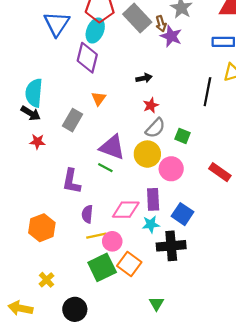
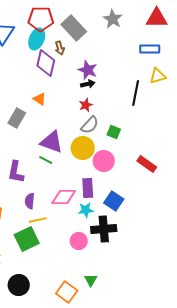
brown arrow: (161, 24) -> (60, 48), moved
purple star: (171, 36) -> (88, 70), moved
purple diamond: (87, 58) -> (46, 63), moved
black arrow: (144, 78) -> (88, 84), moved
orange triangle: (99, 99) -> (40, 99), turned -32
pink circle: (112, 241) -> (79, 241), moved
orange square: (129, 264) -> (67, 292), moved
green square: (102, 267) -> (27, 239), moved

